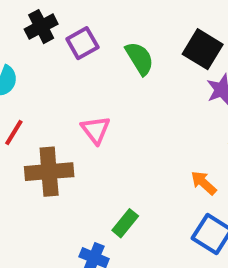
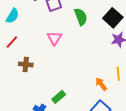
pink triangle: (96, 130) -> (54, 38), moved
brown cross: (49, 172) -> (26, 64), size x0.6

